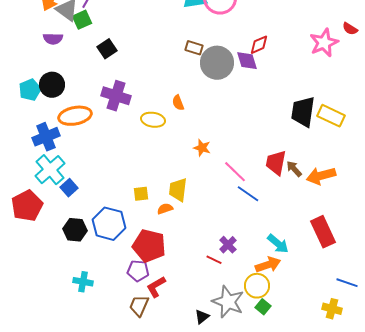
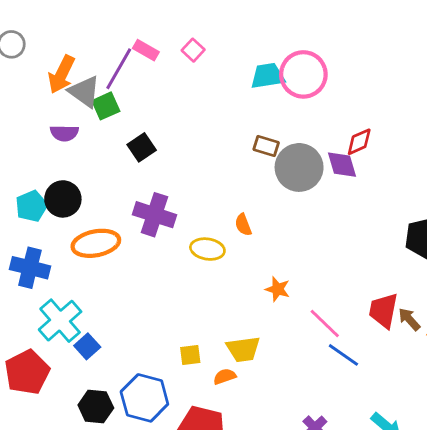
blue cross: (46, 137) -> (30, 268), moved, turned 36
yellow trapezoid: (178, 190) -> (243, 349), turned -105

